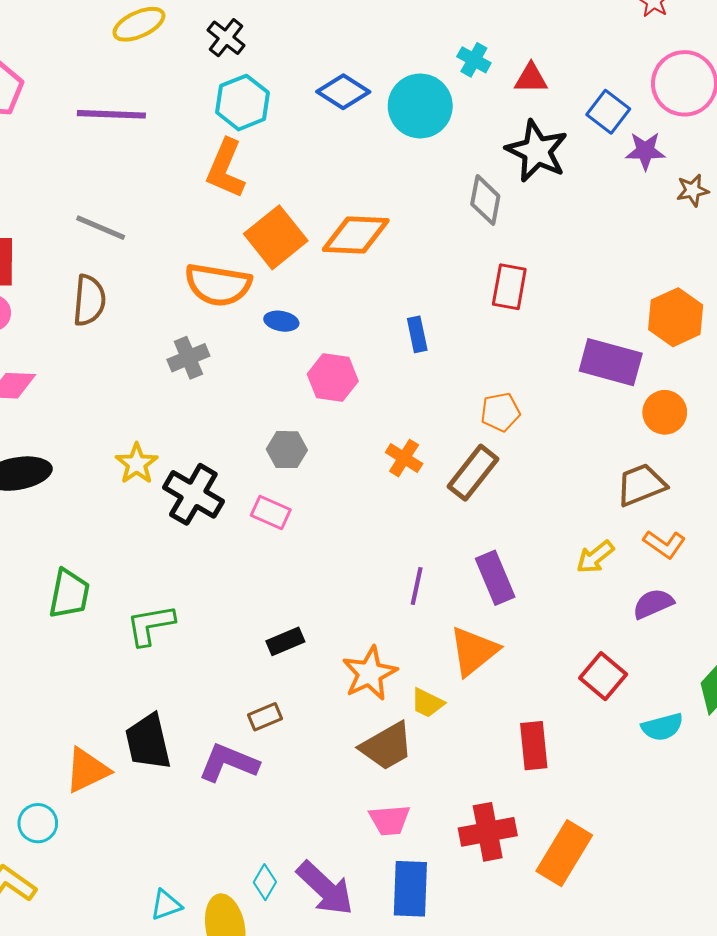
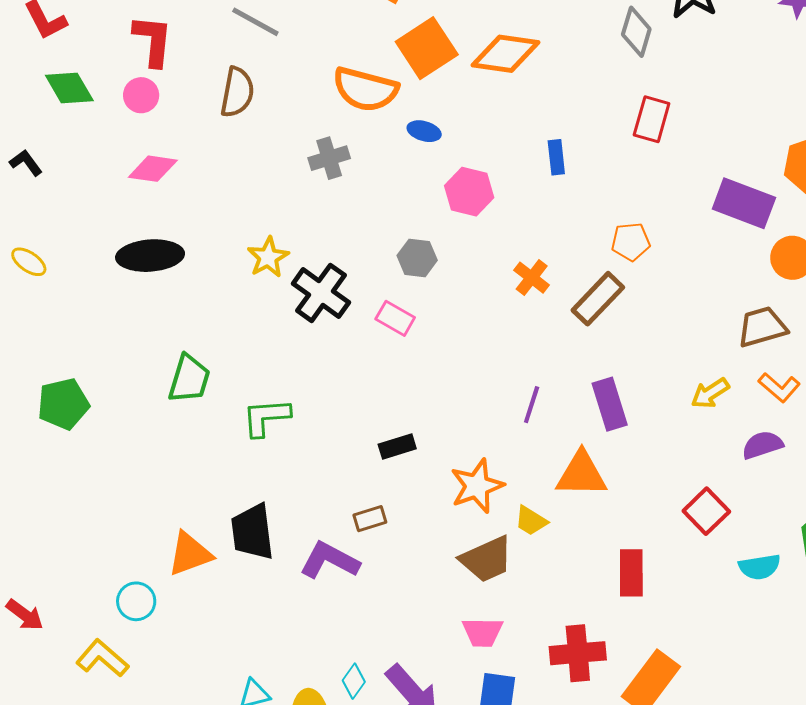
orange triangle: (474, 651) -> (581, 474), turned 34

